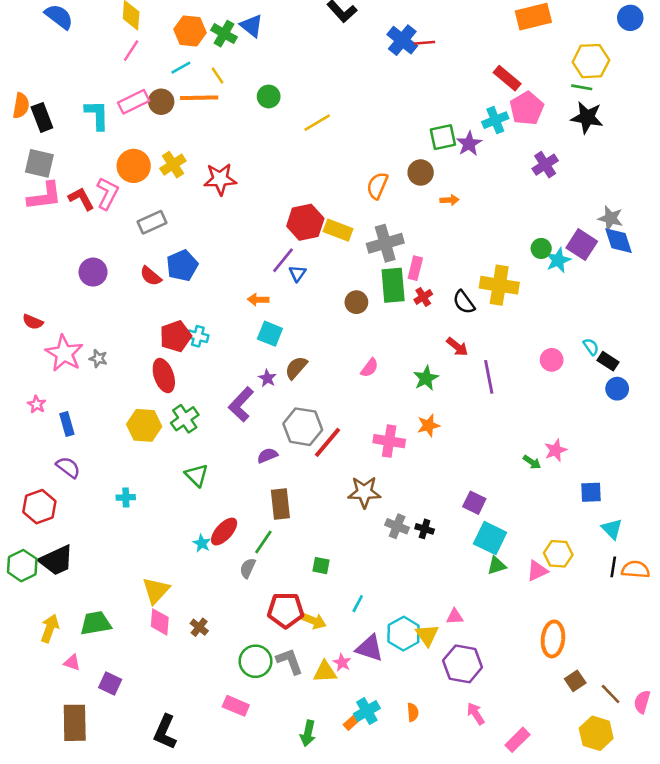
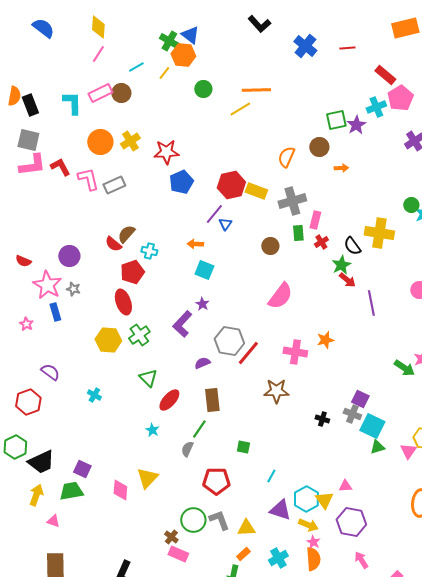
orange hexagon: (190, 31) -> (183, 55), moved
red line: (425, 43) -> (347, 48), moved
yellow line: (218, 76) -> (164, 73), turned 72
orange line: (199, 98) -> (256, 90), moved
pink L-shape: (107, 193) -> (88, 179), moved, turned -40
blue pentagon: (182, 266) -> (181, 182), moved
purple circle: (93, 272) -> (69, 256), moved
red semicircle: (151, 276) -> (113, 244), moved
green rectangle: (393, 285) -> (298, 233), size x0.6
cyan cross: (198, 336) -> (149, 251), moved
brown semicircle: (296, 368) -> (126, 234), moved
pink semicircle: (370, 368) -> (280, 296), size x1.8
green star: (426, 378) -> (341, 265), moved
blue rectangle: (67, 424) -> (55, 312), moved
green arrow: (532, 462) -> (404, 368), size x1.5
cyan cross: (126, 497) -> (94, 395), turned 32
gray cross: (397, 526) -> (352, 414), moved
red ellipse: (224, 532) -> (169, 400), moved
black trapezoid: (56, 560) -> (41, 462), moved
pink triangle: (537, 571) -> (408, 451), turned -30
yellow triangle: (156, 590) -> (147, 478), moved
yellow arrow: (313, 621) -> (308, 525), moved
brown cross: (199, 627) -> (171, 537), moved
pink star: (342, 663) -> (313, 542), moved
purple square: (110, 684) -> (82, 469), moved
orange semicircle: (413, 712) -> (313, 559), size x1.6
orange rectangle: (352, 721) -> (243, 554), moved

